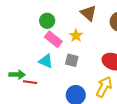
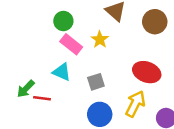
gray square: (72, 60) -> (96, 82), moved, turned -32
green arrow: (17, 75) -> (26, 89), turned 133

